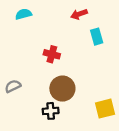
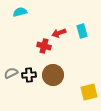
red arrow: (79, 14) -> (59, 33), moved
black cross: (51, 111) -> (29, 75), moved

